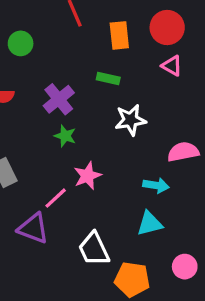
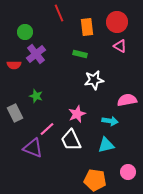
purple cross: (59, 99) -> (36, 54), moved
green star: (65, 136) -> (36, 96), moved
pink star: (87, 176) -> (77, 114), moved
white trapezoid: (94, 249) -> (71, 140), moved

